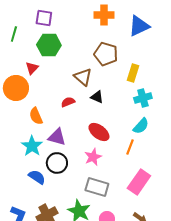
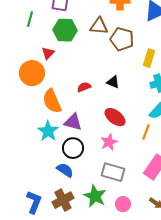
brown triangle: (83, 77) -> (99, 26), moved, turned -36
orange semicircle: (36, 116) -> (52, 101), size x1.4
blue semicircle: (37, 177) -> (65, 170), moved

